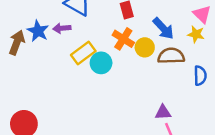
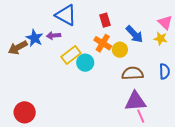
brown arrow: (17, 42) -> (18, 48), turned -138
brown semicircle: (171, 56) -> (133, 73), moved
purple triangle: (163, 112) -> (135, 101), size x1.6

